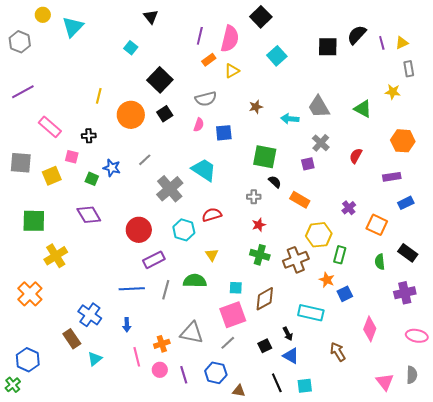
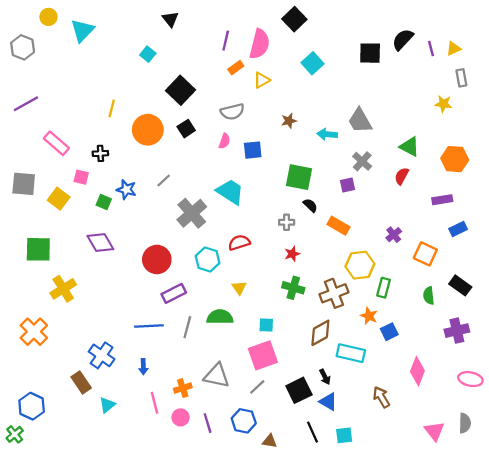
green triangle: (363, 109) -> (410, 147), moved
yellow square: (52, 176) -> (59, 199), turned -30
brown diamond: (265, 299) -> (320, 333), moved
black square: (265, 346) -> (299, 390), size x1.6

